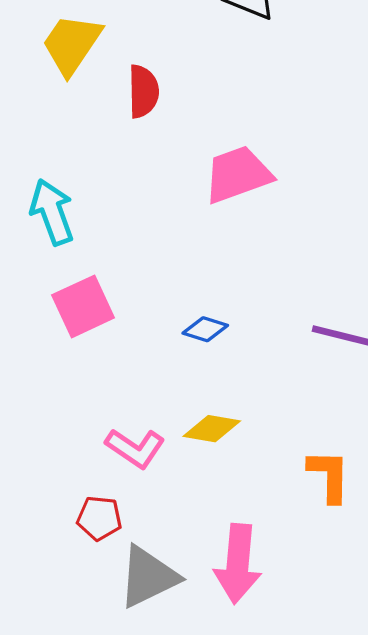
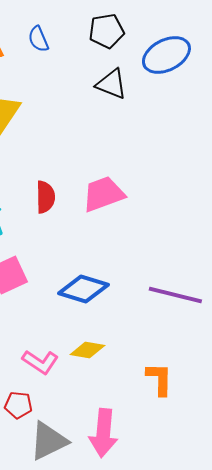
red semicircle: (143, 91) -> (45, 197), moved
blue diamond: (205, 329) -> (83, 289), size x1.8

